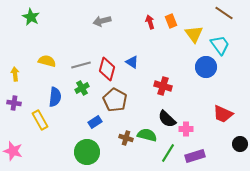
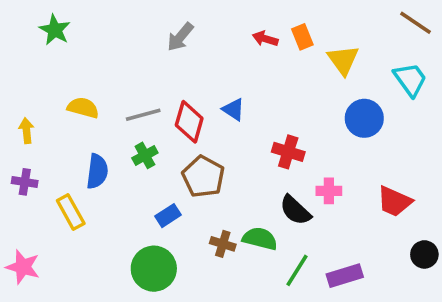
brown line: (224, 13) -> (416, 23), moved
gray arrow: (102, 21) -> (180, 37), turned -36
red arrow: (150, 22) -> (265, 39), turned -56
cyan trapezoid: (220, 45) -> (410, 79), moved
pink cross: (186, 129) -> (329, 191), moved

